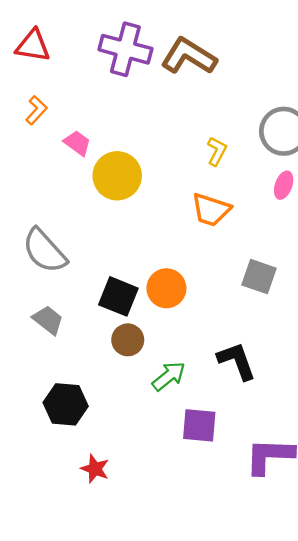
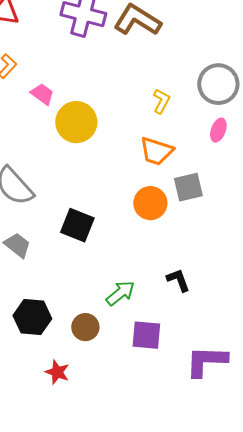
gray square: (259, 277) -> (188, 187), moved, turned -32
orange circle: (166, 288) -> (150, 203), moved
brown circle: (128, 340) -> (85, 327), moved
black L-shape: (237, 361) -> (178, 280), size x0.7

